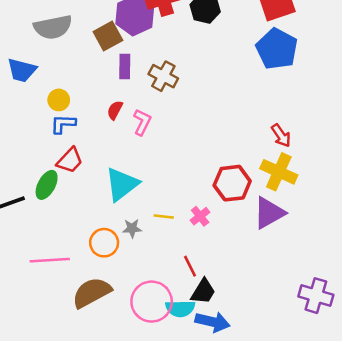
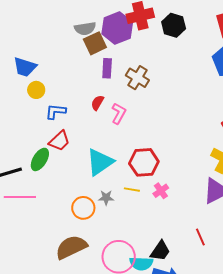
gray semicircle: (53, 27) -> (85, 29), moved, size x0.7
yellow circle: (59, 100) -> (36, 90), moved
red hexagon: (232, 183) -> (144, 162), moved
pink line: (50, 260) -> (20, 197), moved
red line: (190, 266) -> (200, 237), moved

